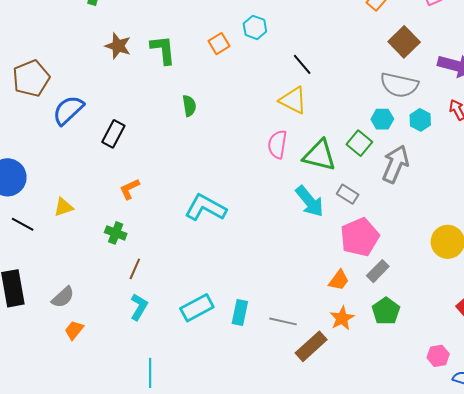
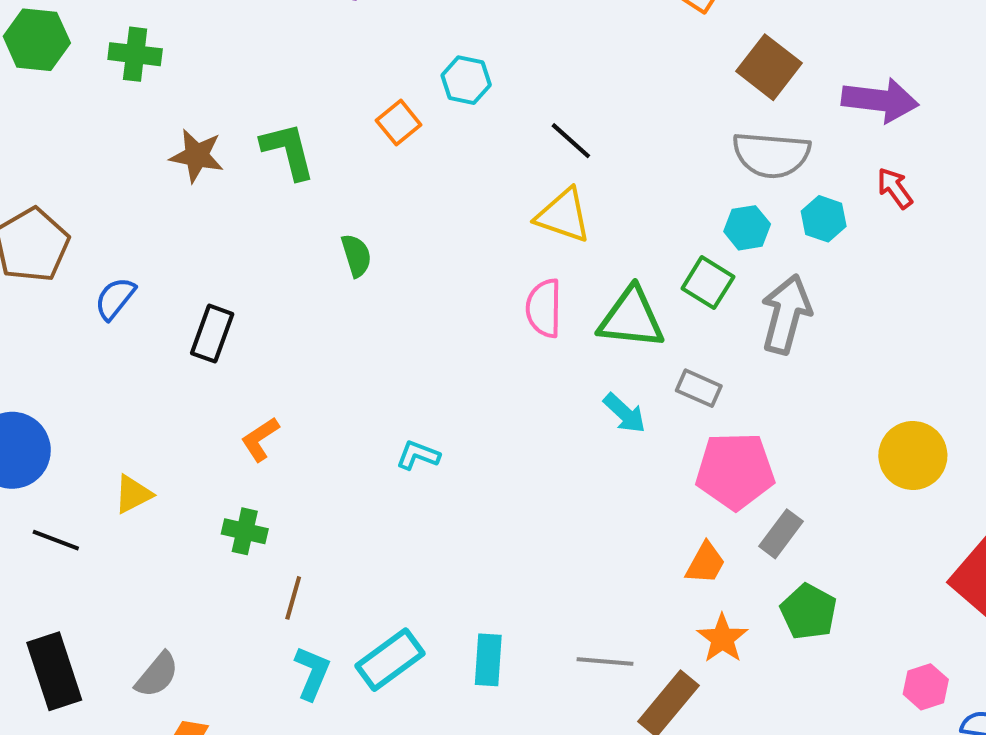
blue semicircle: (68, 110) -> (115, 298), size x0.7
cyan arrow: (310, 201) -> (625, 413), size x0.7
cyan L-shape: (206, 208) -> (418, 455), size x0.5
pink pentagon: (360, 237) -> (735, 471), turned 30
cyan rectangle: (197, 308) -> (390, 660), moved
cyan rectangle: (240, 313) -> (488, 660), moved

